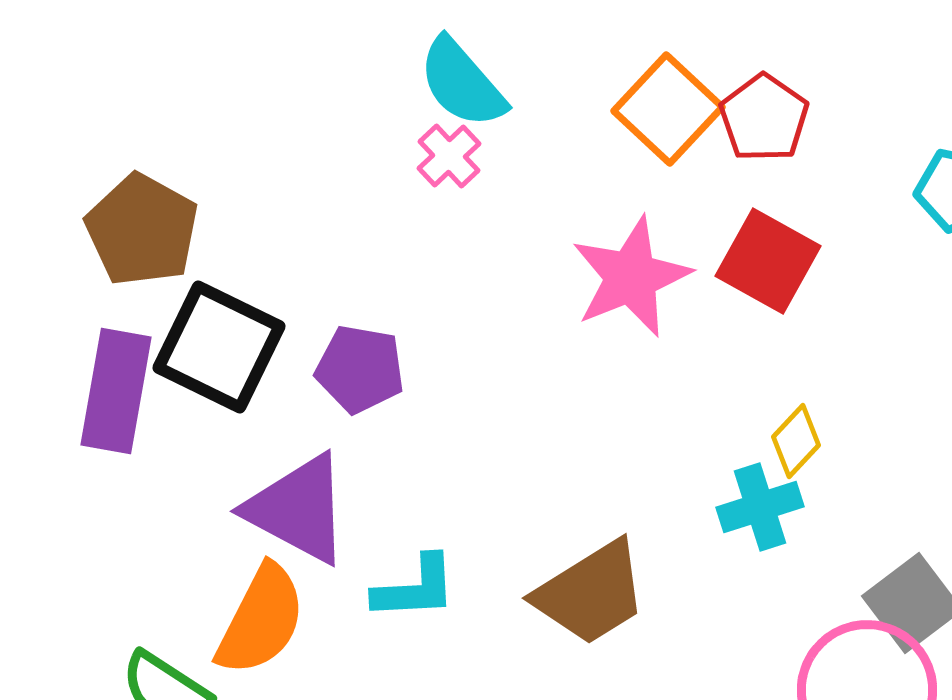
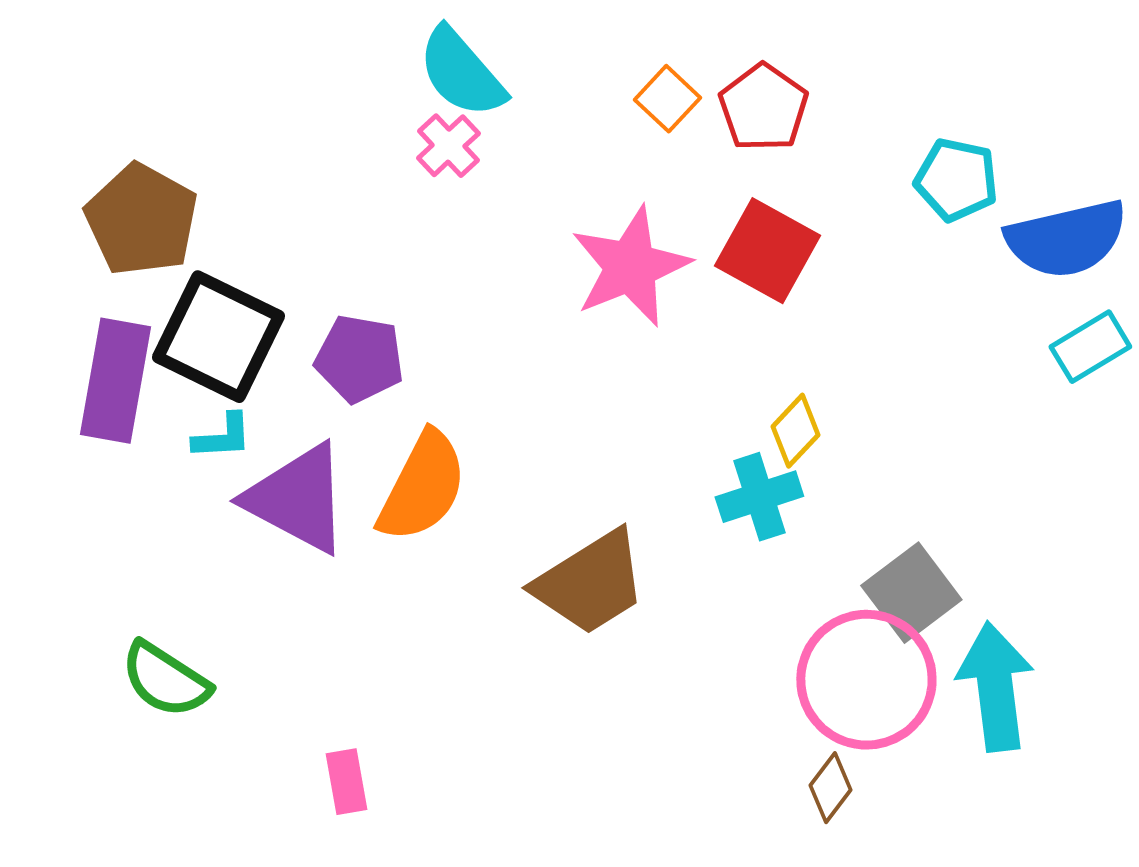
orange square: (668, 109) -> (667, 99), size x0.6
cyan L-shape: (415, 588) -> (222, 437), moved, size x0.7
orange semicircle: (261, 620) -> (422, 487), moved

